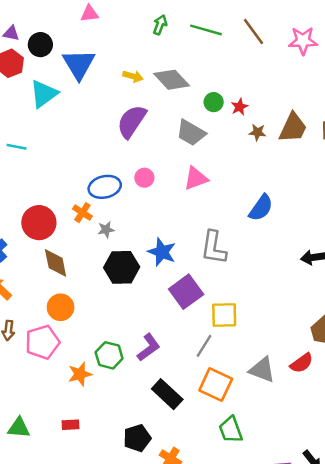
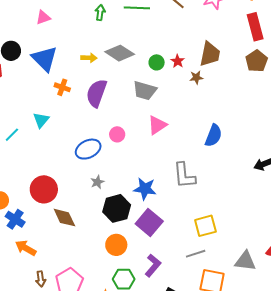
cyan triangle: (44, 94) -> (41, 120), moved, size x0.7
brown trapezoid: (293, 128) -> (210, 54), moved
cyan line: (17, 147) -> (12, 135), turned -42
orange cross: (82, 213) -> (62, 87), moved
purple square: (186, 292) -> (149, 223), moved
orange circle: (61, 307) -> (116, 245), moved
gray line: (204, 346) -> (196, 254), turned 54

